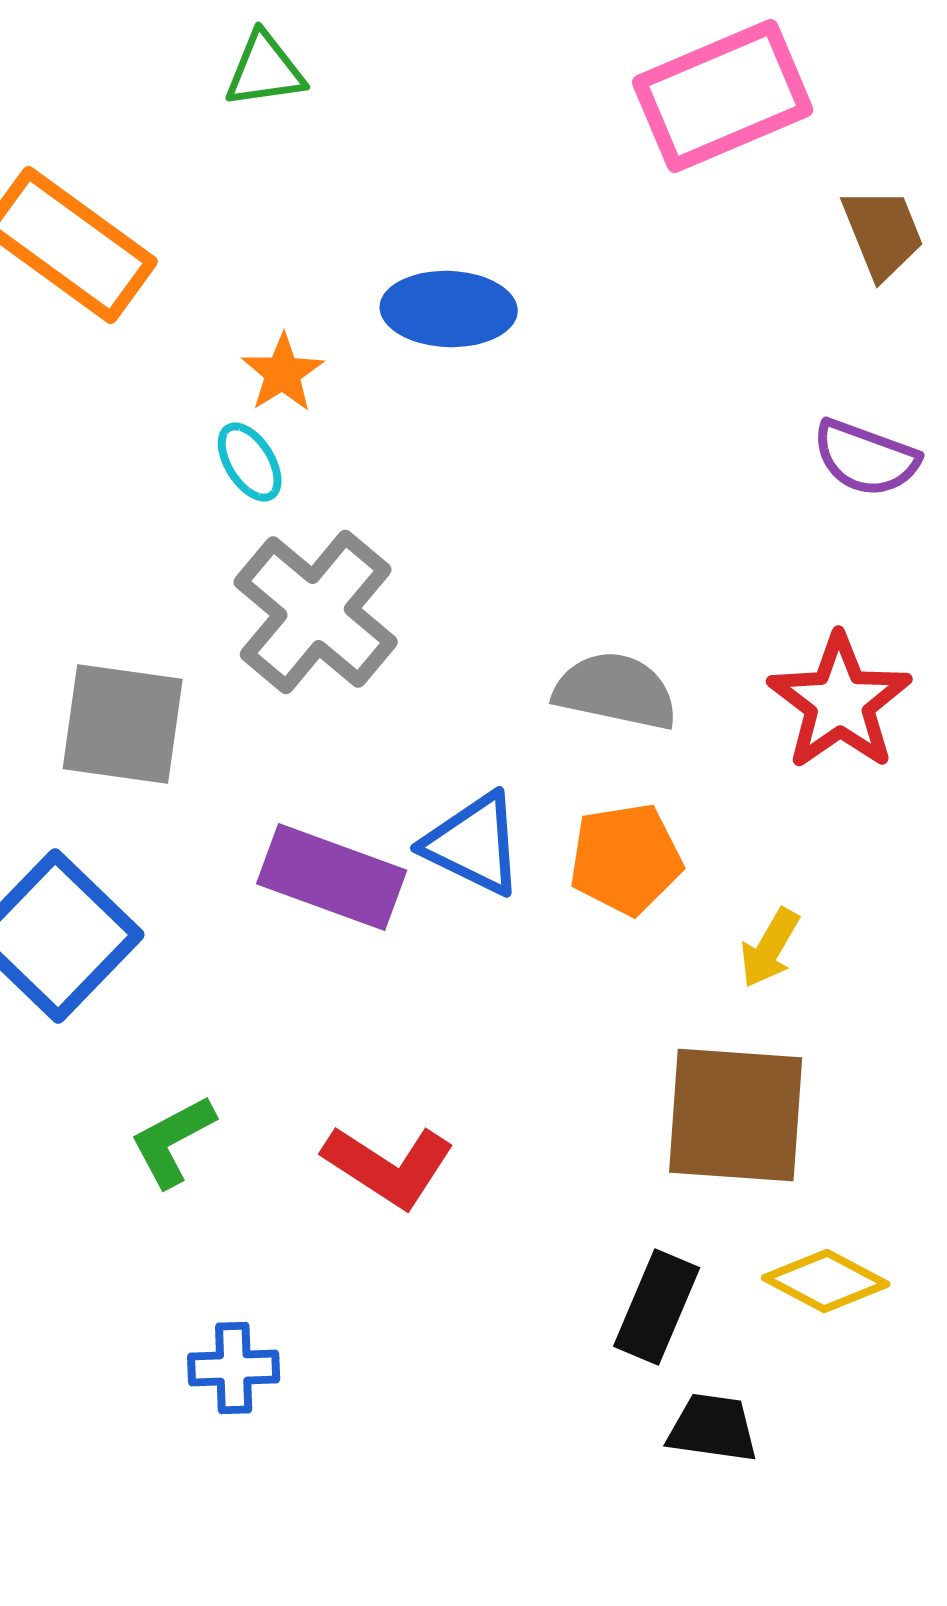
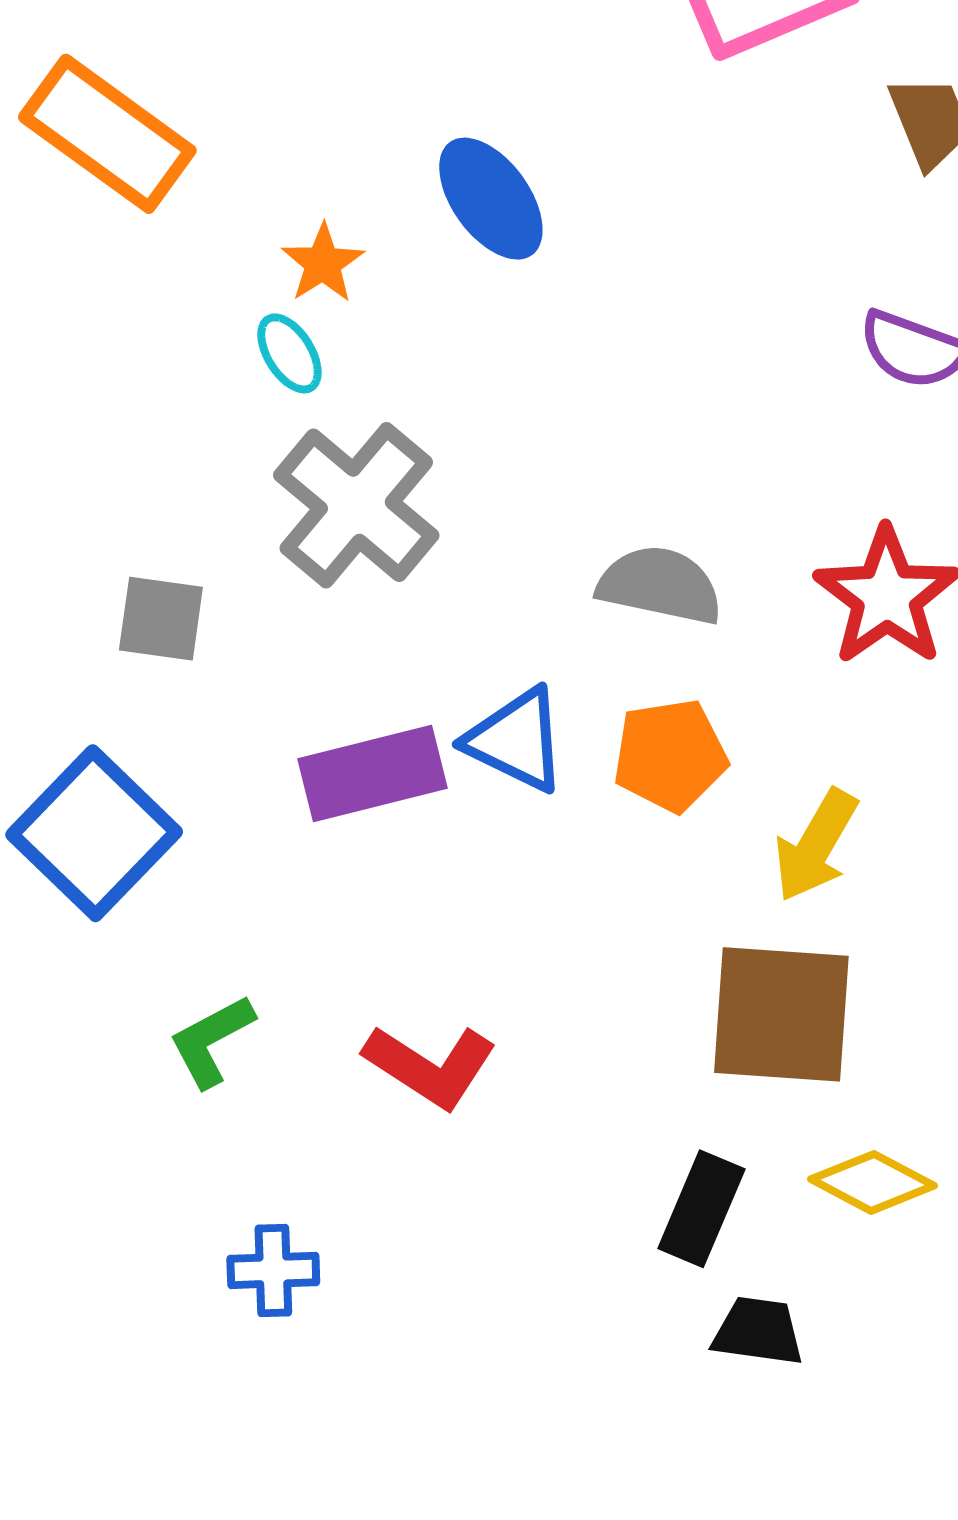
blue ellipse: (449, 309) -> (491, 199), turned 52
gray square: (123, 724) -> (161, 619), size x0.7
purple rectangle: (332, 877) -> (372, 773), turned -34
yellow arrow: (770, 948) -> (816, 845), size x1.4

